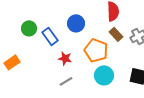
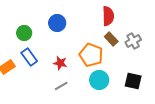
blue circle: (76, 23) -> (57, 23), moved
blue rectangle: (50, 36) -> (29, 57), moved

